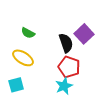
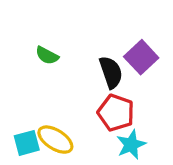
yellow ellipse: (23, 58) -> (55, 140), moved
cyan star: (64, 86) -> (131, 145), moved

